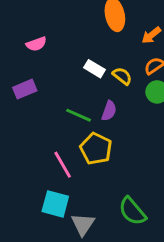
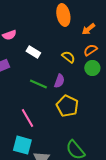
white rectangle: (95, 69) -> (33, 52), moved
yellow pentagon: (96, 149) -> (67, 106), moved

